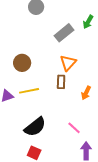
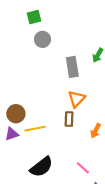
gray rectangle: (64, 33) -> (72, 67), turned -60
brown circle: (22, 63) -> (16, 114), moved

